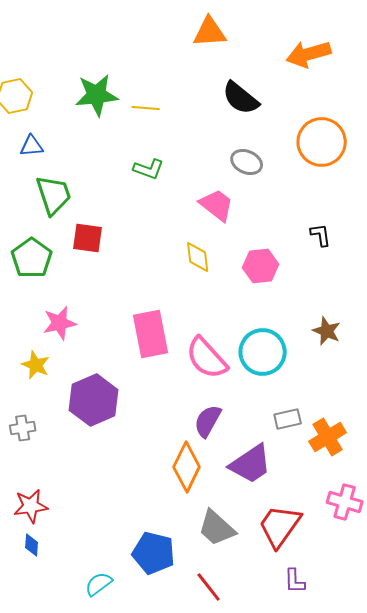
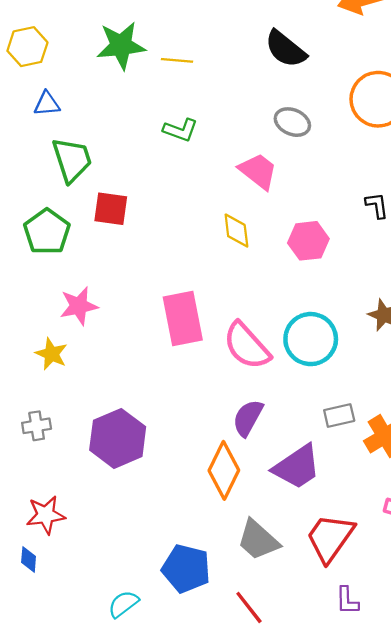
purple hexagon: (94, 400) -> (118, 438), moved
blue diamond: (32, 545) -> (29, 559), moved

